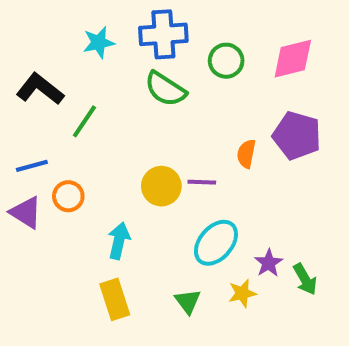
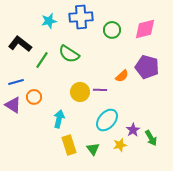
green semicircle: (165, 89) -> (69, 54), moved
orange semicircle: (246, 154) -> (122, 76), turned -144
yellow rectangle: (115, 299) -> (69, 145), moved

